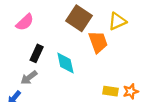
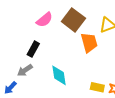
pink semicircle: (25, 22) -> (44, 20), moved
cyan diamond: (65, 63) -> (59, 75), moved

